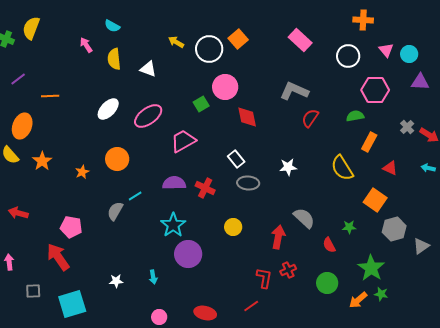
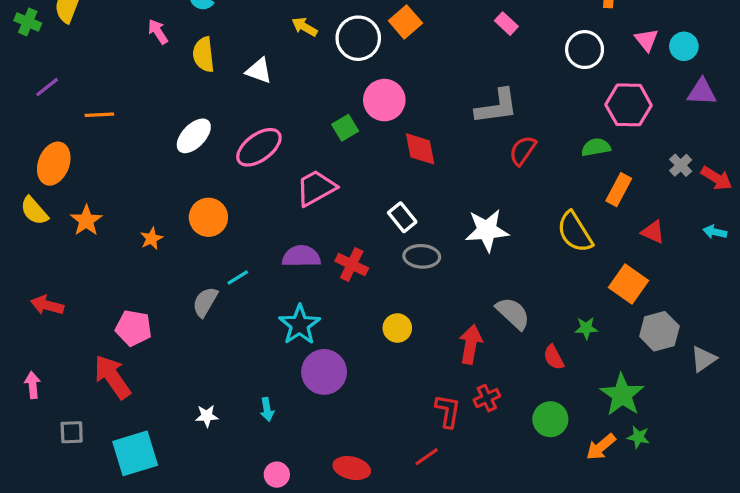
pink rectangle: (300, 40) -> (506, 24), size x0.6
gray L-shape: (294, 91) -> (497, 107), turned 148
white star: (288, 167) -> (487, 230), size x1.5

